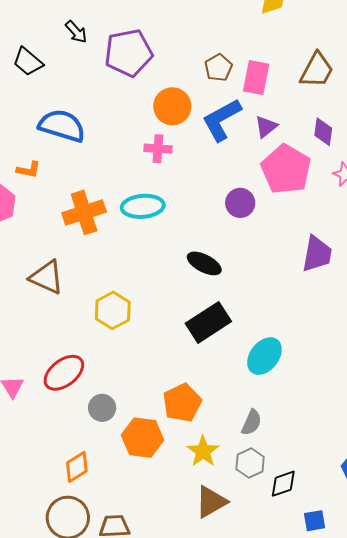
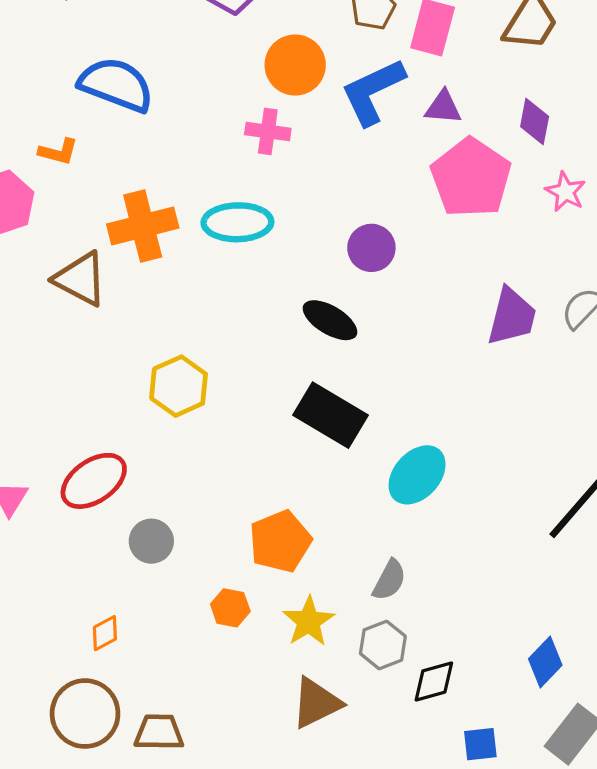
purple triangle: (266, 127) -> (443, 107), turned 40
purple circle: (240, 203) -> (371, 248), moved
brown triangle: (47, 277) -> (81, 279), moved
black rectangle: (208, 322) -> (331, 415), turned 60
orange hexagon: (143, 438) -> (230, 608), moved, size x0.6
orange diamond: (77, 467) -> (105, 633), size x0.7

